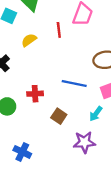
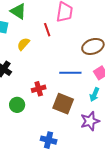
brown square: (59, 116) -> (63, 104), size x1.5
blue cross: (22, 152) -> (49, 140), moved

